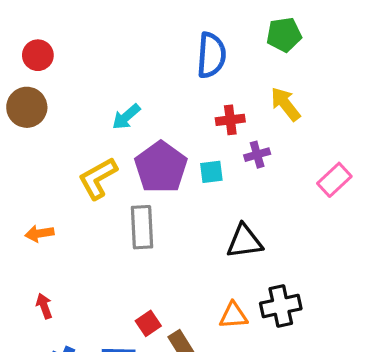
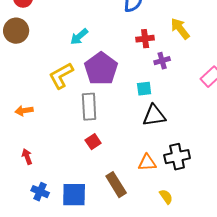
cyan square: (211, 172) -> (144, 89), moved
red square: (148, 323) -> (93, 142), moved

